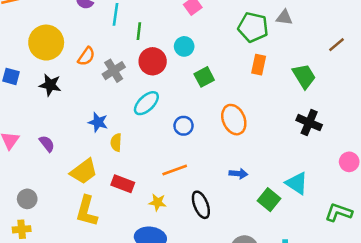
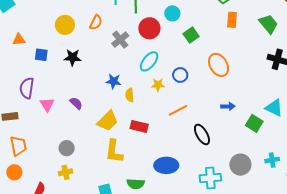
yellow circle: (46, 43) -> (65, 25), size x0.7
orange semicircle: (86, 56) -> (96, 22), moved
yellow star: (158, 202) -> (158, 85), moved

